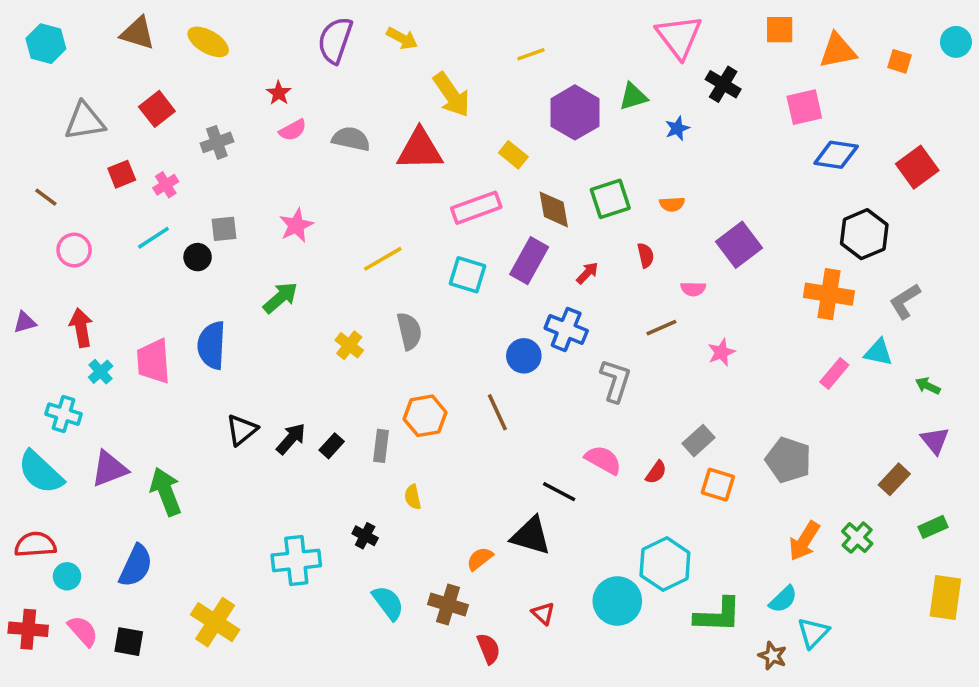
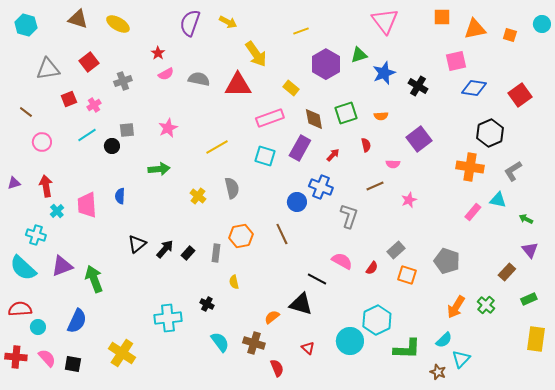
black cross: (723, 84) -> (418, 86), moved
blue star: (677, 128) -> (384, 73), size x1.6
green arrow: (280, 298) -> (159, 169), turned 35
blue semicircle: (212, 345) -> (120, 196), size x0.6

